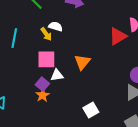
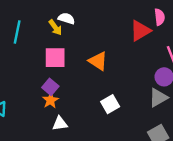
orange triangle: (82, 62) -> (98, 61), turned -36
white triangle: (57, 75) -> (60, 124), moved
white square: (91, 110) -> (110, 104), moved

